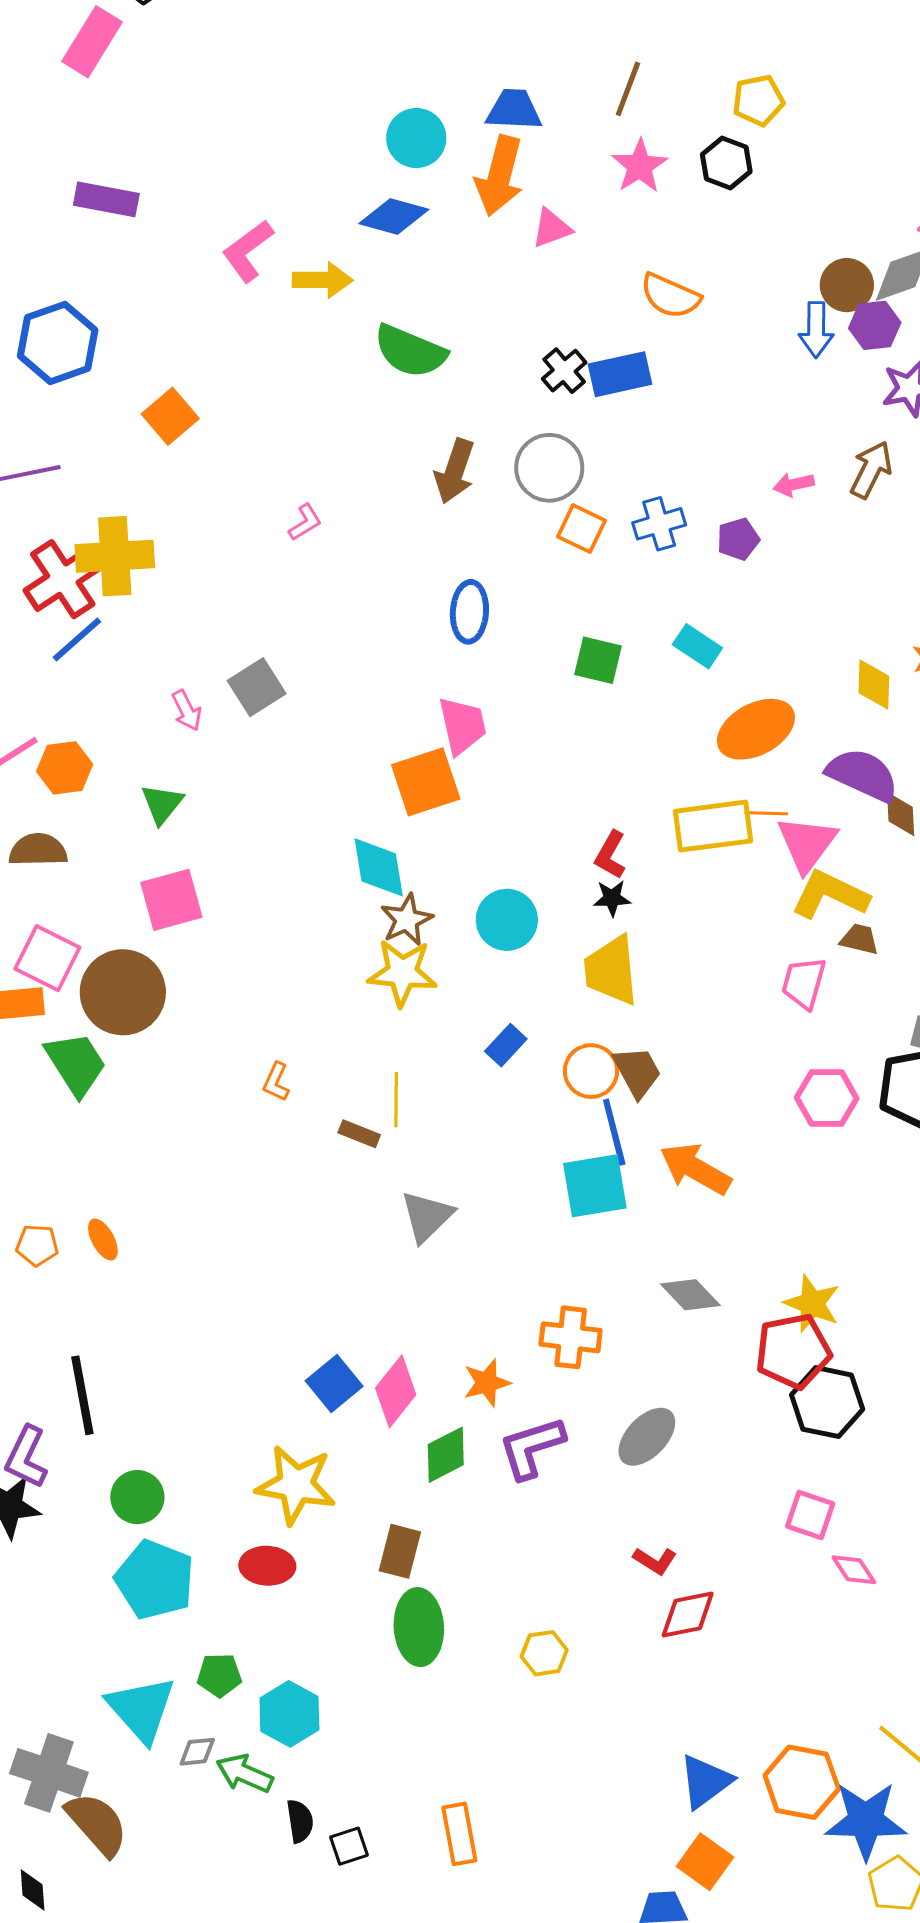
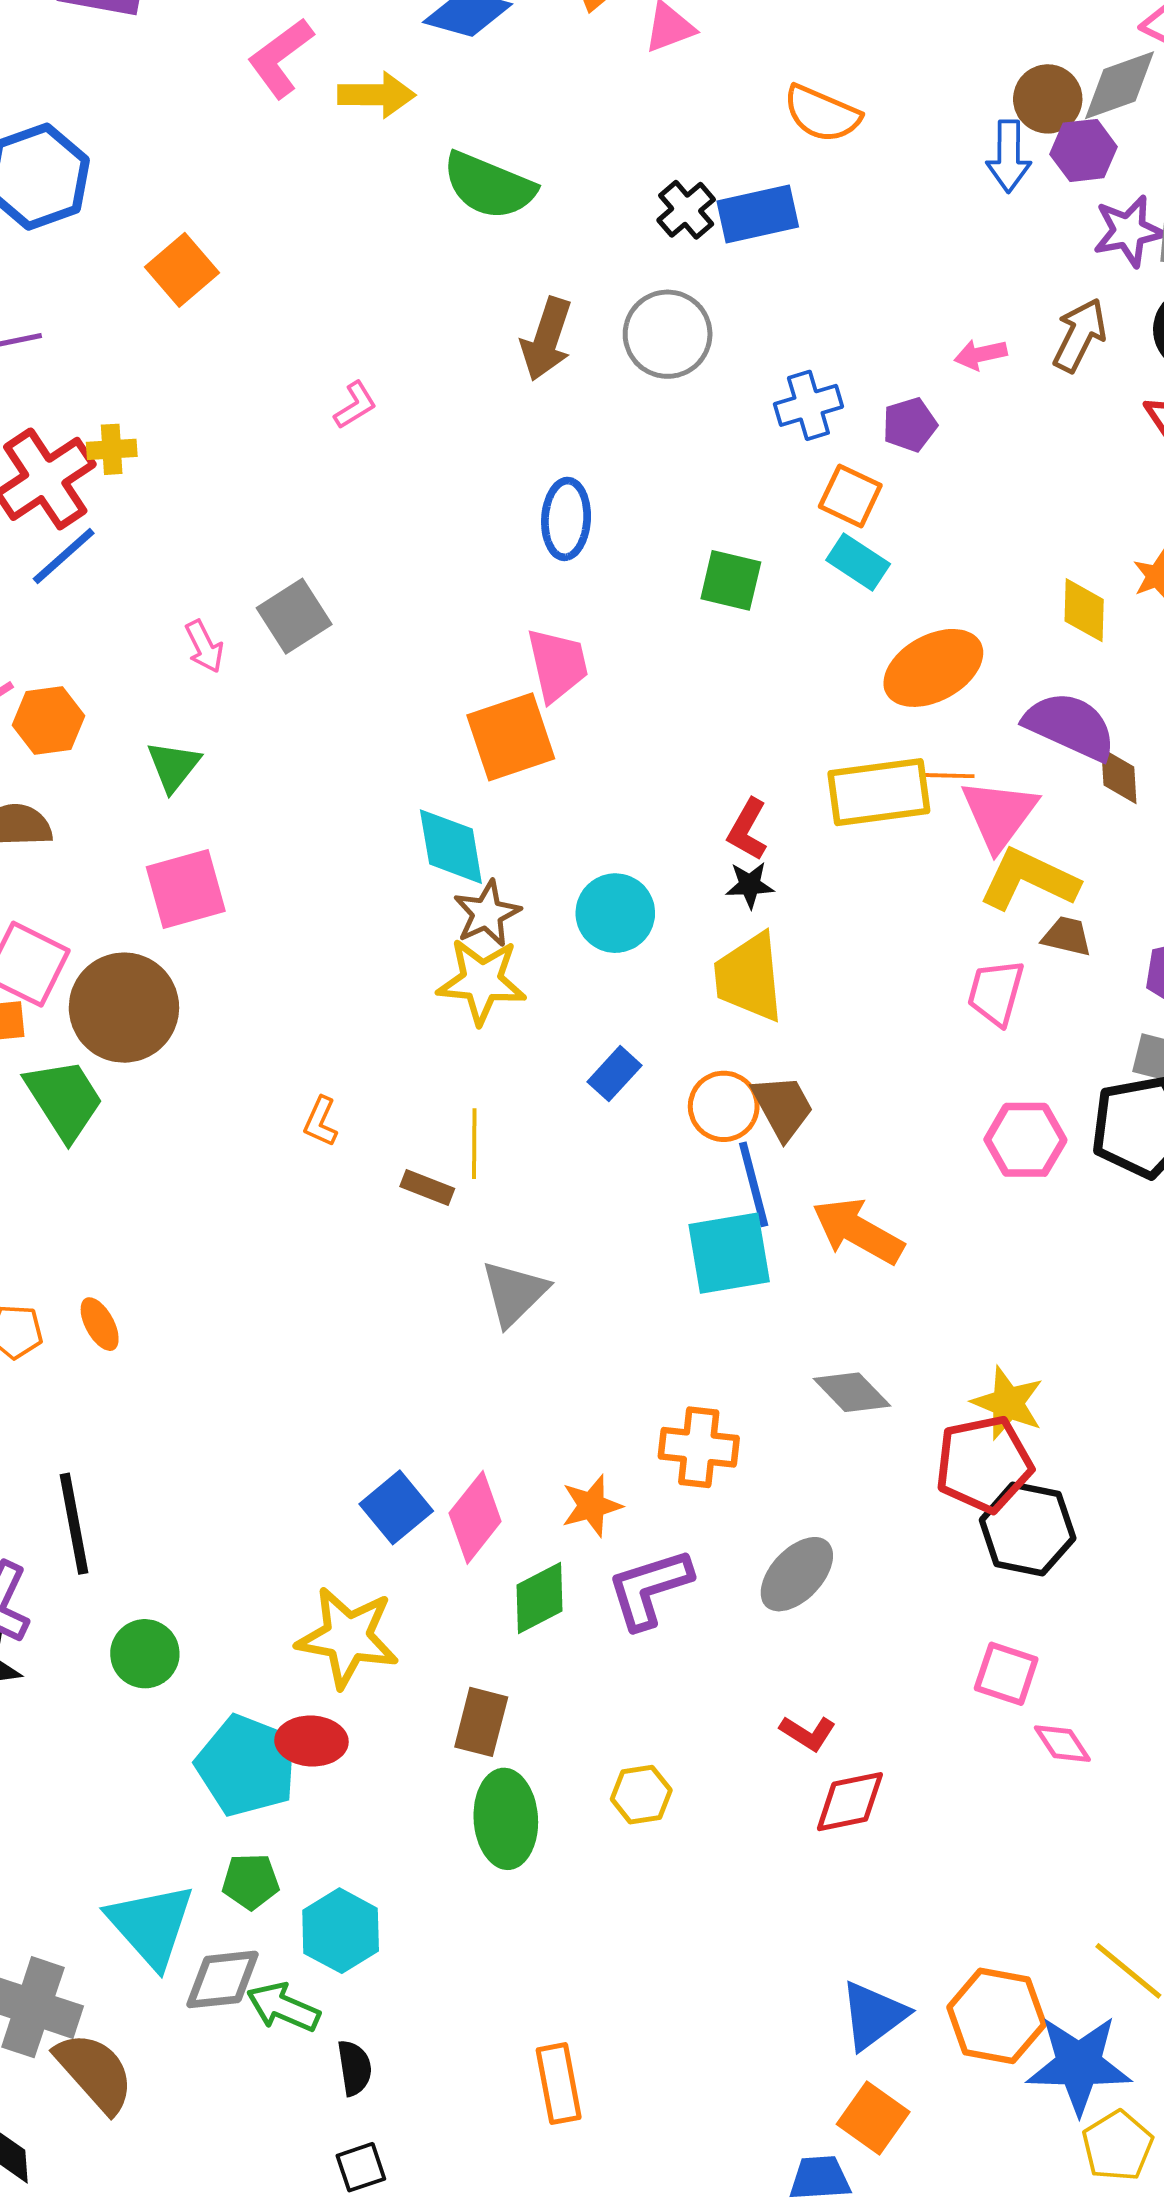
orange square: (581, 529) -> (850, 496), moved
yellow cross: (115, 556) -> (112, 449), size x0.5
cyan pentagon: (155, 1580) -> (247, 1766), moved
yellow hexagon: (544, 1653) -> (641, 1795), moved
gray diamond: (197, 1752) -> (223, 1979), size x1.6
black square: (349, 1846) -> (361, 2167), moved

